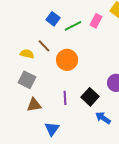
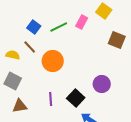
blue square: (53, 19) -> (34, 27), moved

